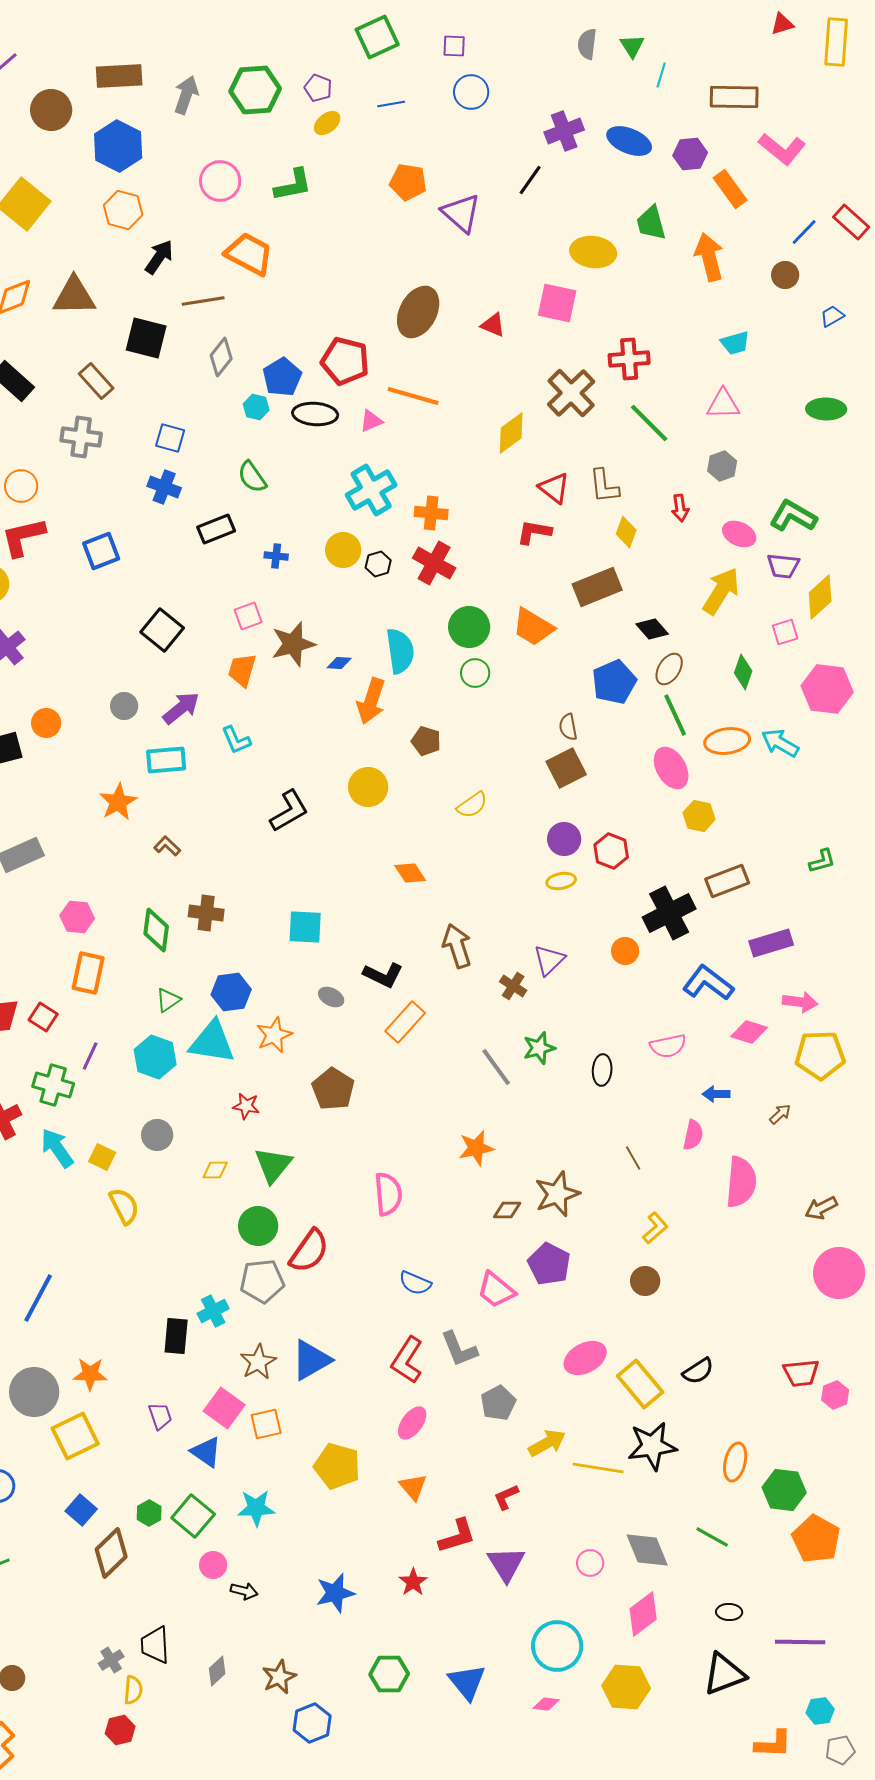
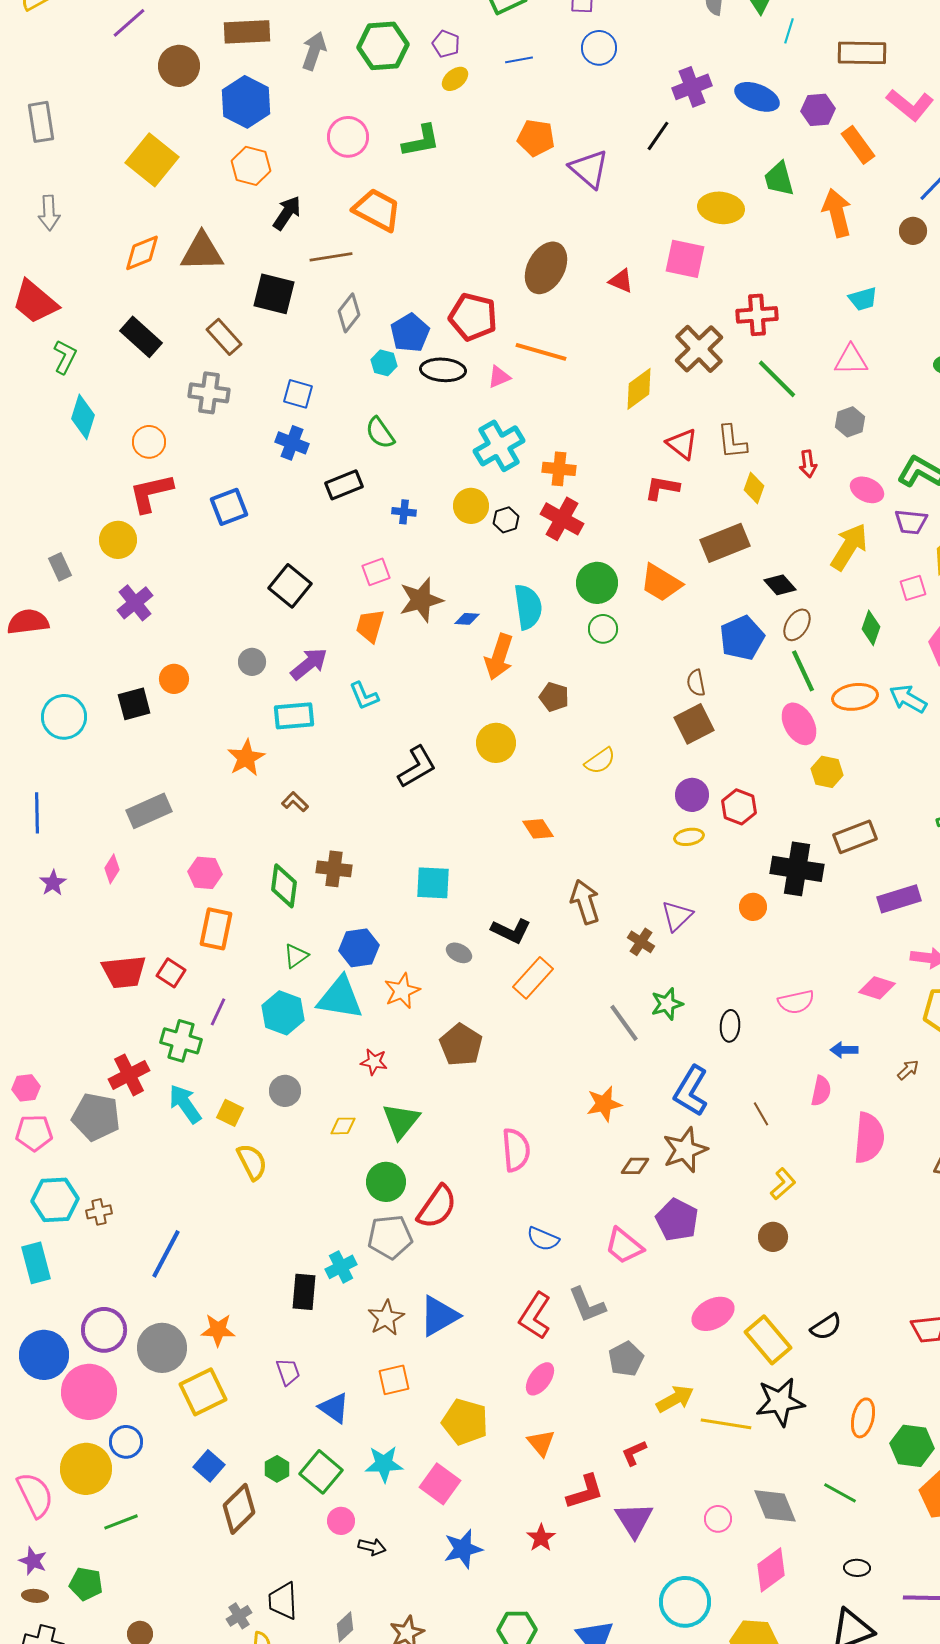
black cross: (669, 913) -> (797, 869), turned 36
blue L-shape: (708, 983) -> (691, 1091), moved, turned -96
pink square: (224, 1408) -> (440, 1484), moved

